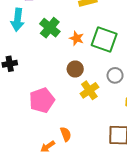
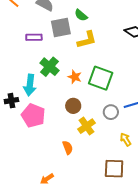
cyan arrow: (18, 20) -> (30, 85), moved
pink pentagon: (42, 100) -> (33, 115), moved, turned -30
orange semicircle: (66, 134) -> (68, 148), moved

